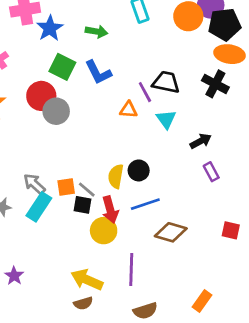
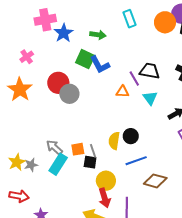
green square: (62, 67) -> (85, 59), moved
gray line: (87, 190) -> (93, 151), turned 32
red arrow: (110, 210) -> (105, 198), moved

